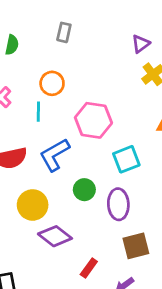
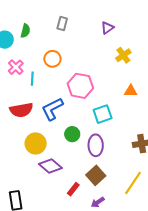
purple triangle: (141, 44) -> (107, 28), moved
cyan line: (38, 112) -> (32, 79), moved
brown square: (136, 246) -> (96, 175), moved, turned -30

